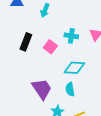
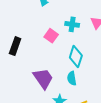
black rectangle: (26, 42) -> (15, 46), moved
cyan diamond: (74, 68) -> (76, 56), turned -75

